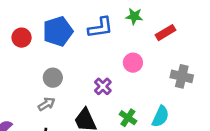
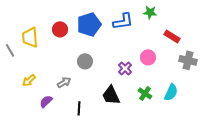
red rectangle: (166, 33) -> (172, 36), moved, turned 63
pink circle: (133, 63) -> (148, 57), moved
gray arrow: (47, 104) -> (64, 82), moved

